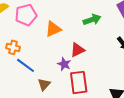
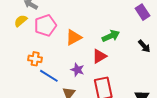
green arrow: (92, 20) -> (111, 36), moved
purple star: (64, 64) -> (77, 70), moved

